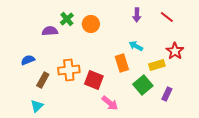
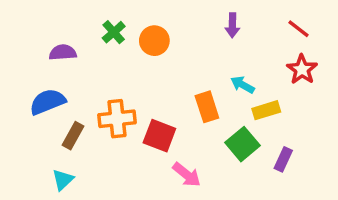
red line: (167, 17) -> (299, 29), moved
purple semicircle: (50, 31) -> (63, 53), moved
cyan arrow: (136, 46) -> (243, 85), moved
red star: (175, 51) -> (302, 69), moved
blue semicircle: (28, 60) -> (47, 102), size x1.5

